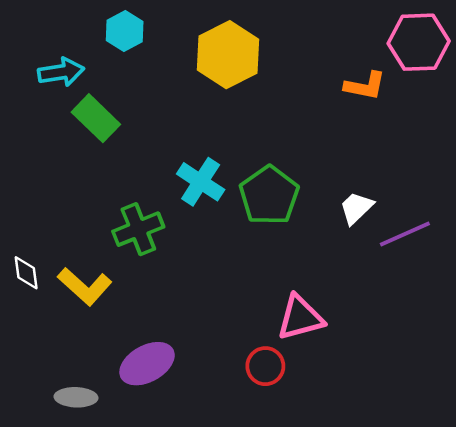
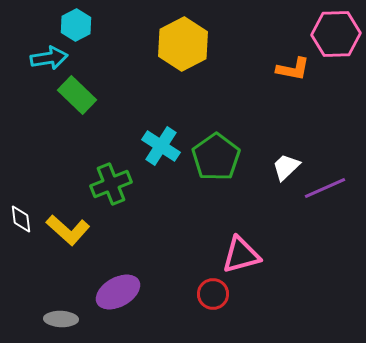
cyan hexagon: (125, 31) -> (76, 25), moved

